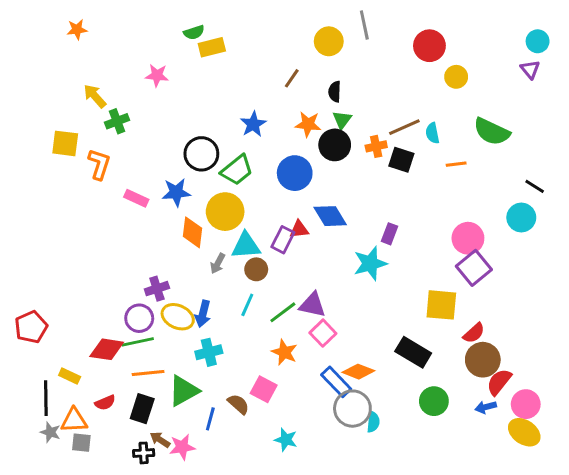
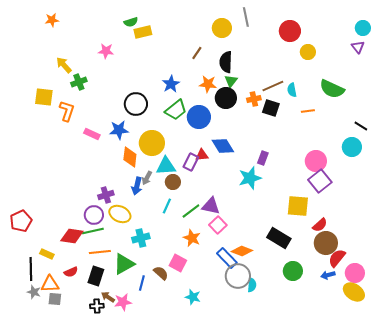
black semicircle: (335, 92) -> (226, 62), size x1.5
green trapezoid: (237, 170) -> (176, 110), moved
blue arrow: (203, 314) -> (137, 186), moved

